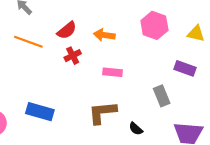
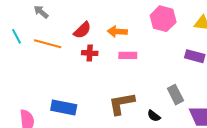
red cross: (73, 56) -> (90, 53), turned 35
pink rectangle: (113, 72) -> (128, 55), moved
gray rectangle: (162, 96) -> (175, 95), moved

